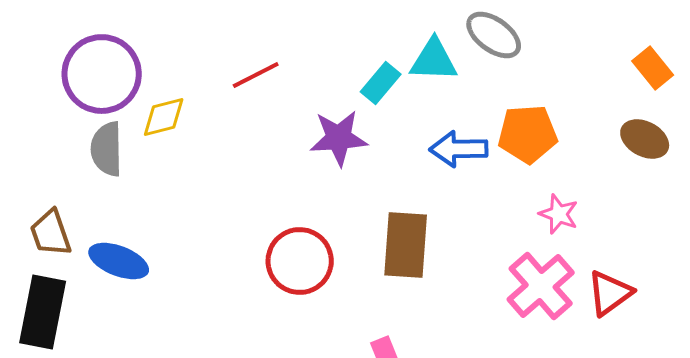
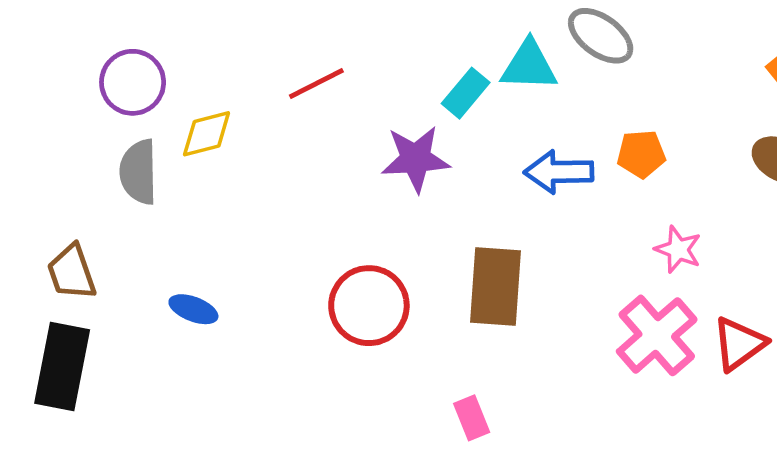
purple circle: (102, 74) -> (133, 82), size x0.7
orange pentagon: (528, 134) -> (641, 154), size x0.7
blue ellipse: (119, 261) -> (193, 309), moved, size x0.7

